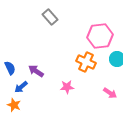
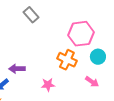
purple arrow: (36, 71) -> (17, 69), turned -35
pink arrow: (110, 93) -> (92, 82), moved

